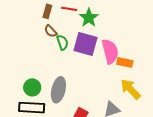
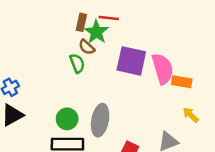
green star: (89, 18) -> (96, 32), moved
green semicircle: (62, 42) -> (77, 63), moved
yellow arrow: (131, 89) -> (191, 115), size x0.6

